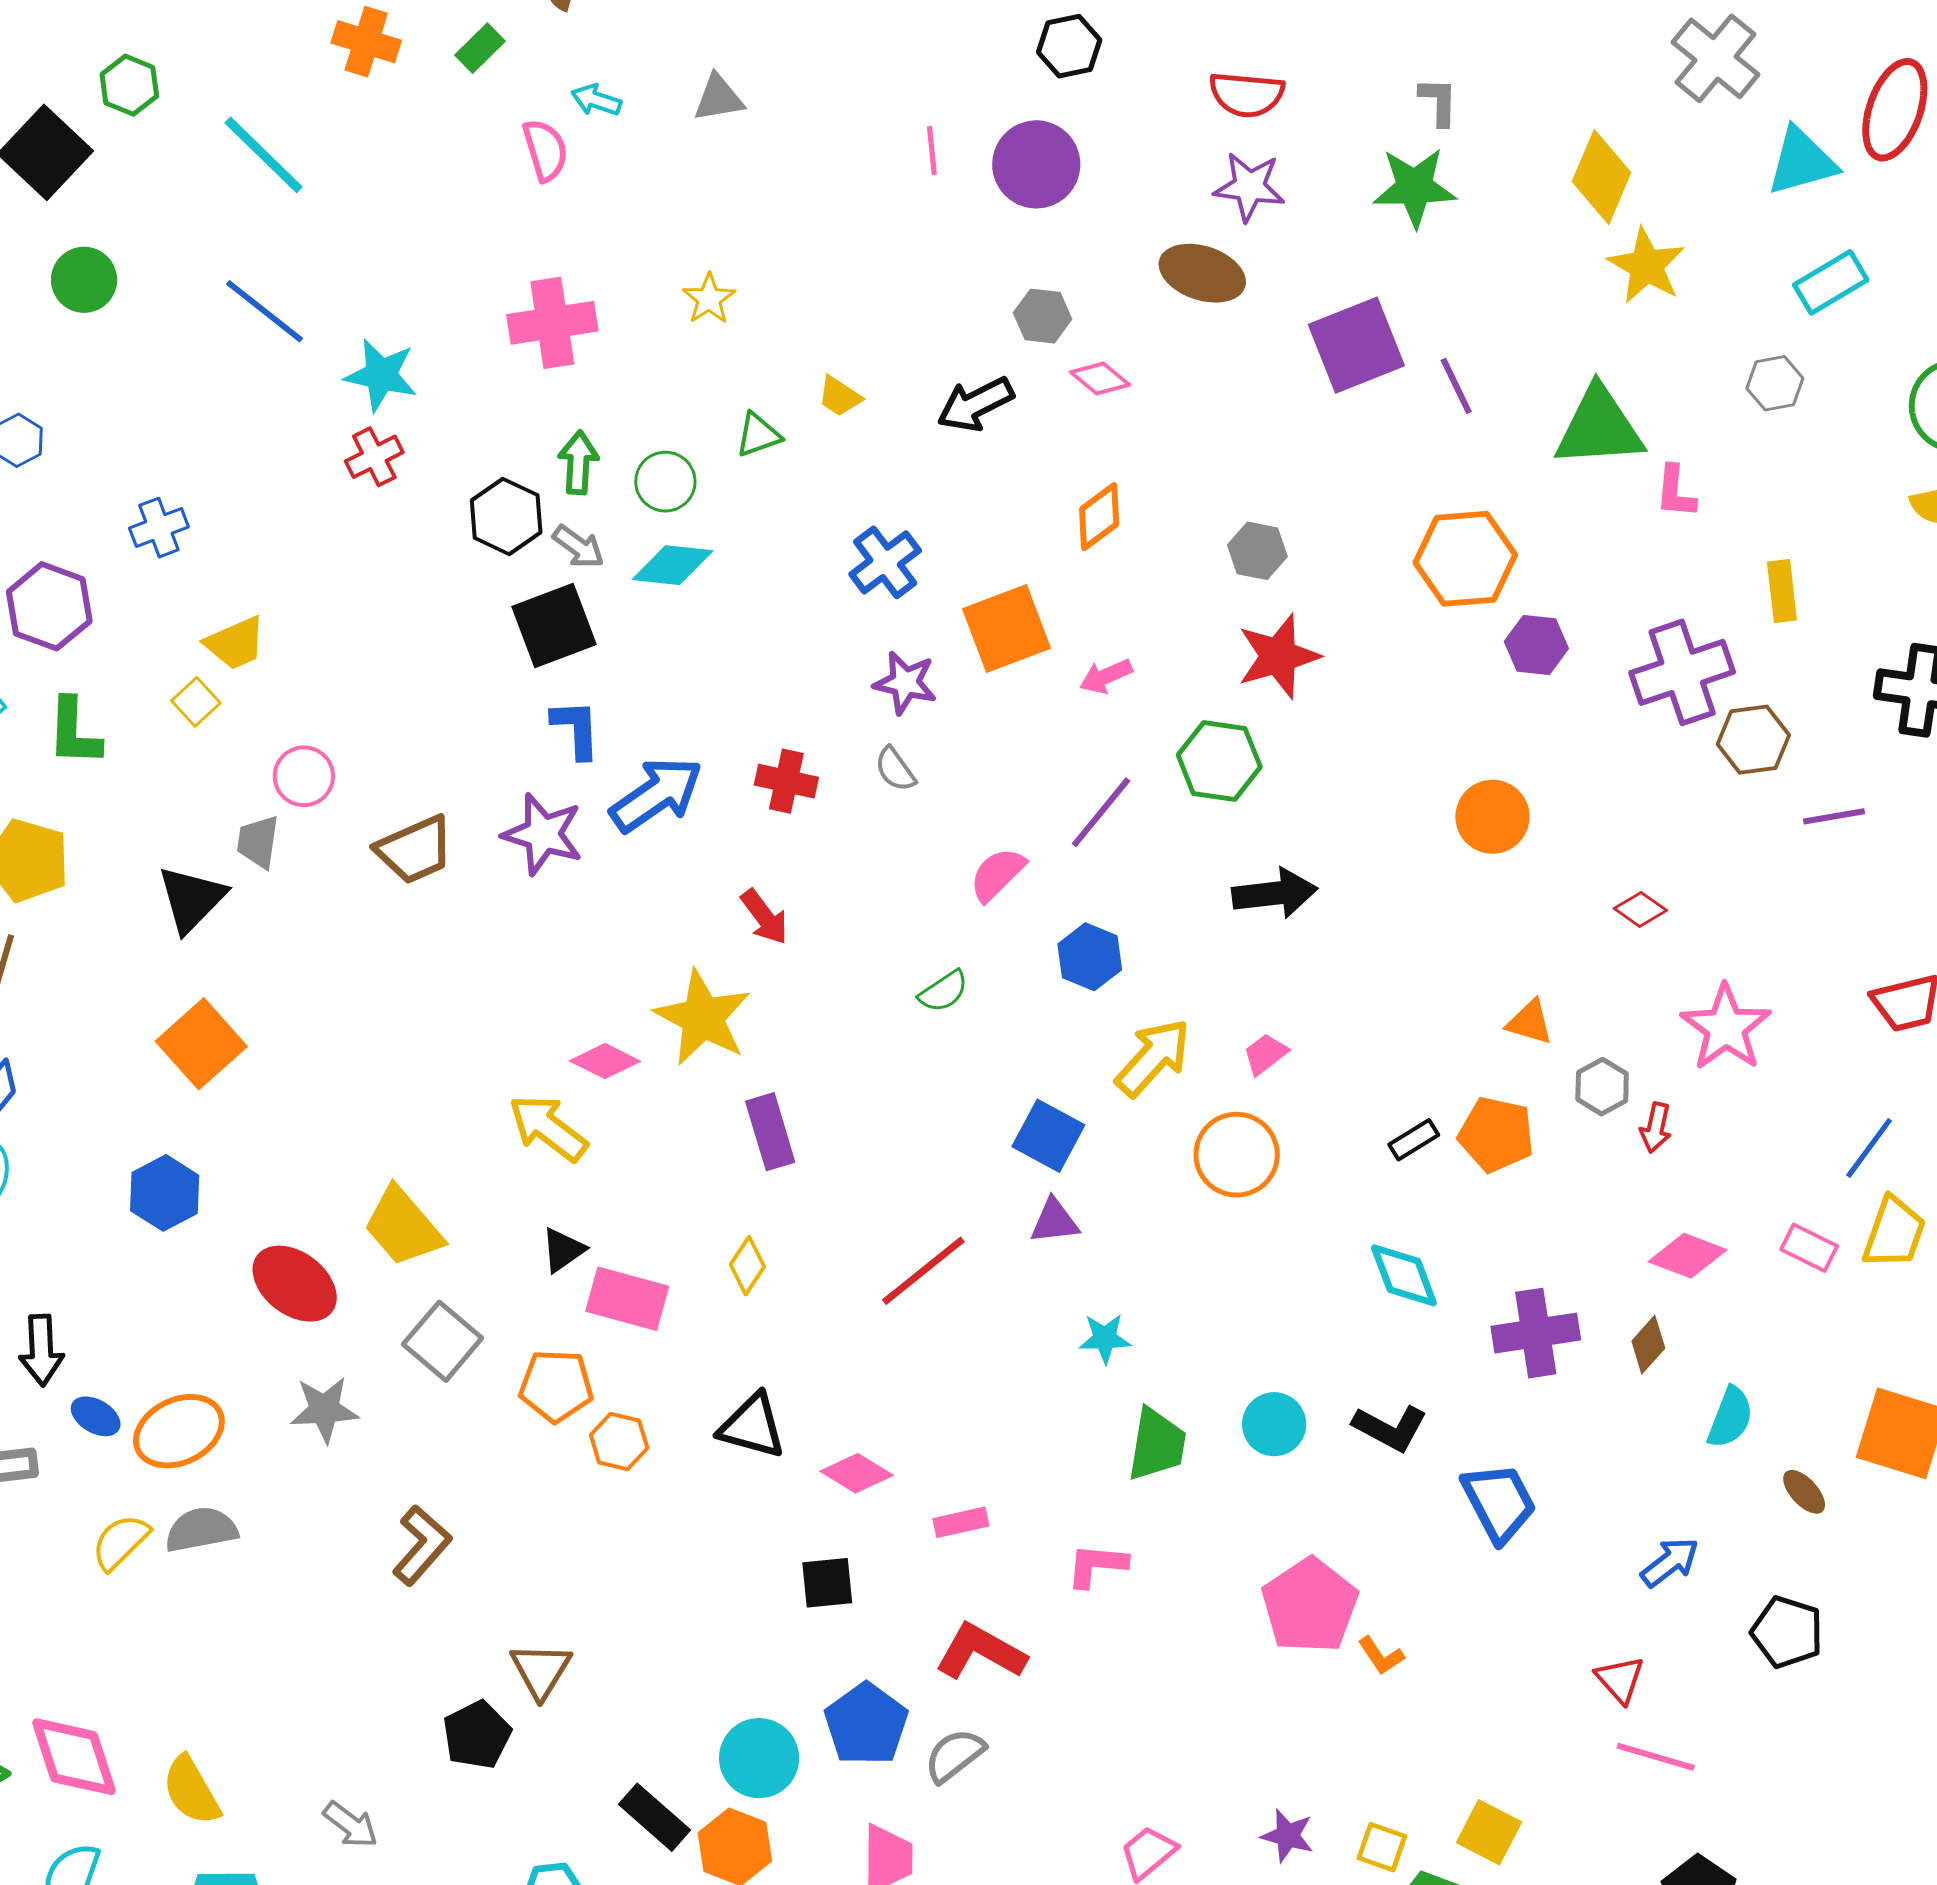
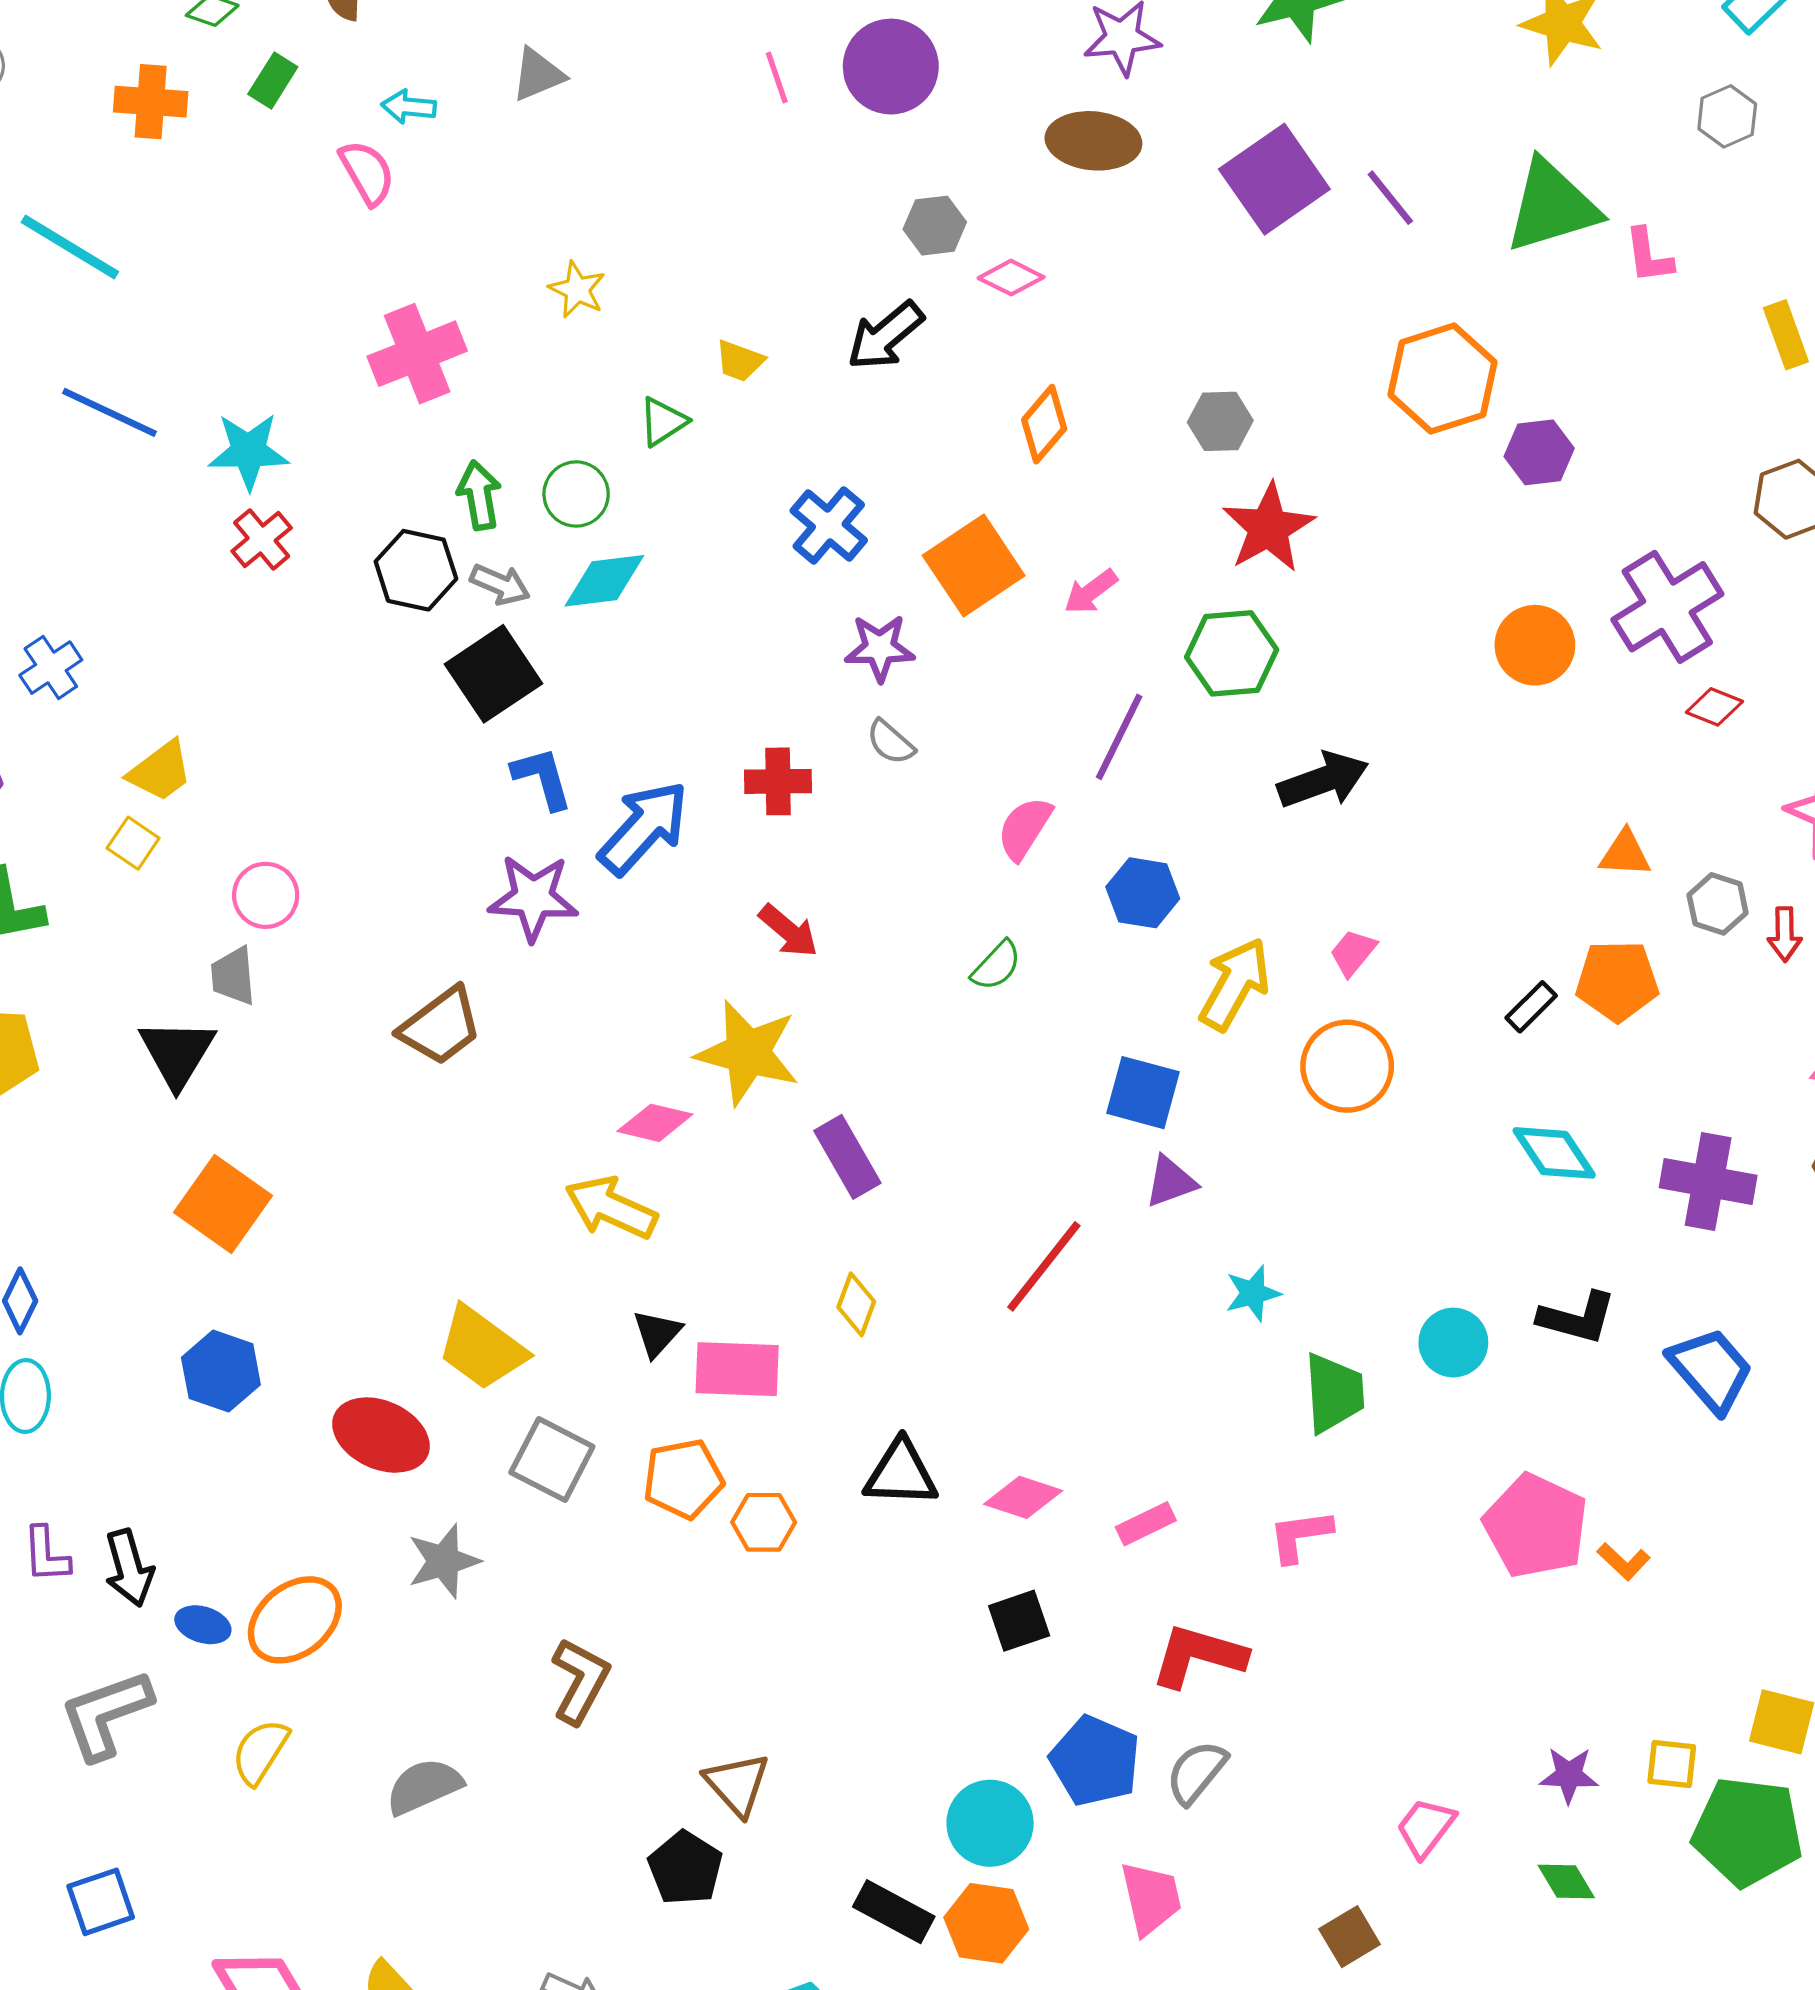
purple cross: (1682, 672) -> (1667, 607), moved
brown trapezoid: (415, 850) -> (441, 1026), moved
purple cross: (1536, 1333) -> (1708, 1182), turned 32
gray semicircle: (201, 1530) -> (424, 1786), moved

